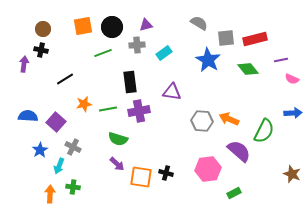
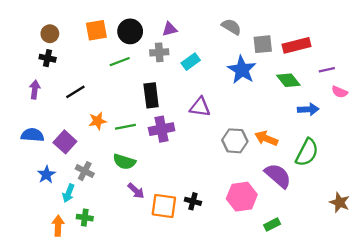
purple arrow: (24, 64) -> (35, 90), moved
blue arrow: (293, 113) -> (308, 109), moved
green semicircle: (118, 139) -> (124, 162), moved

